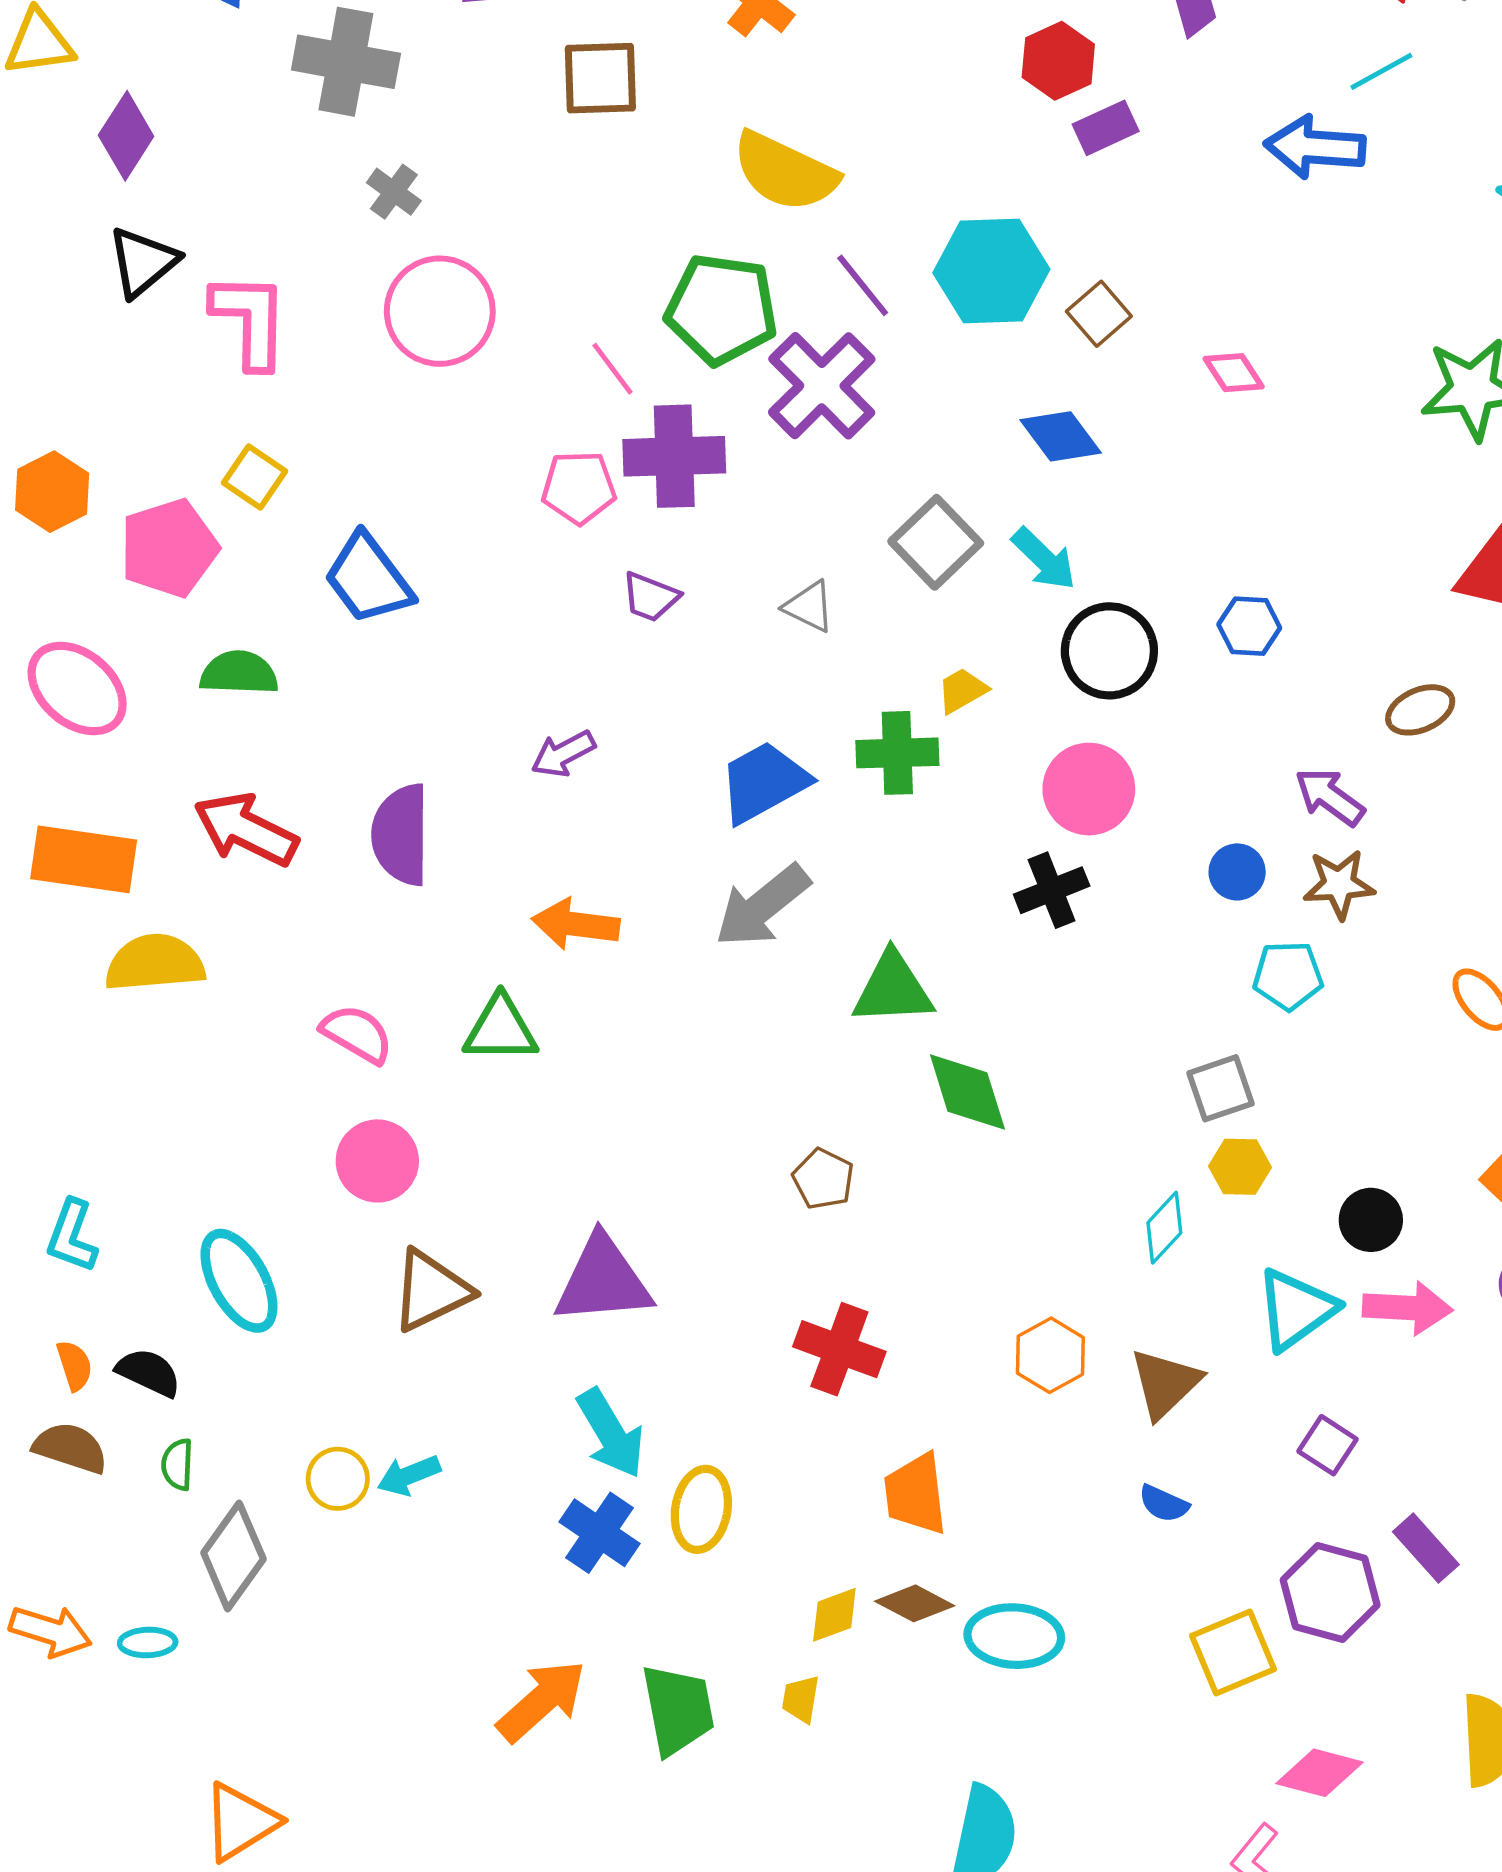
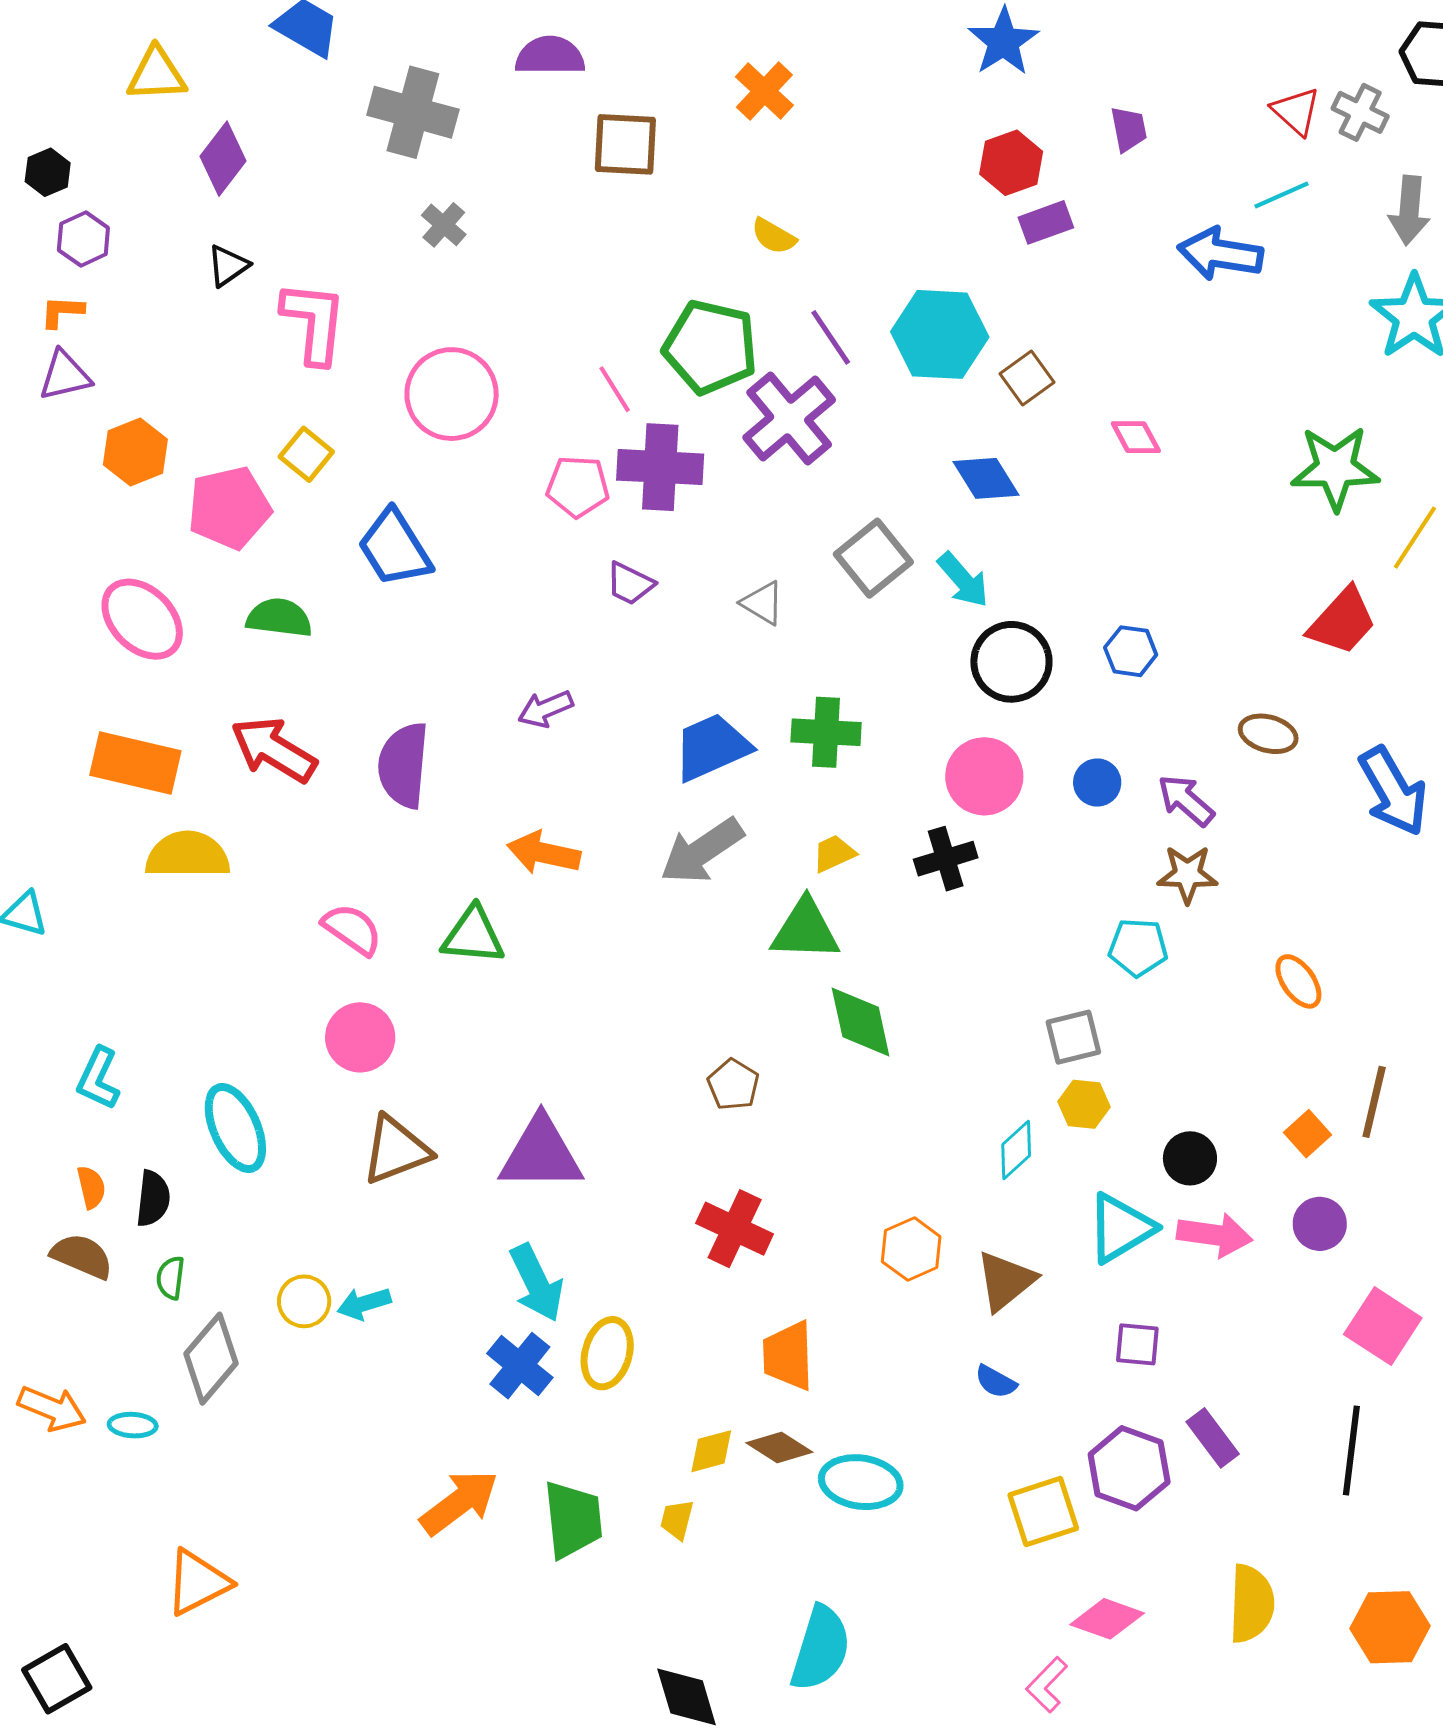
yellow semicircle: (785, 172) -> (774, 236), size x0.5
black triangle: (143, 262) -> (228, 266), size x0.7
pink circle: (440, 311) -> (452, 394), moved
yellow trapezoid: (962, 690) -> (834, 853), moved
brown ellipse: (1420, 710) -> (1268, 734), turned 34
blue circle: (1237, 872) -> (1097, 783), moved
black semicircle: (149, 1372) -> (153, 1198), turned 66
purple square: (1327, 1445) -> (1137, 1344), turned -33

